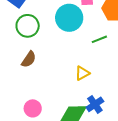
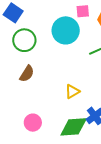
yellow triangle: (82, 73) -> (72, 92), moved

